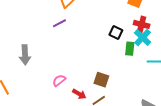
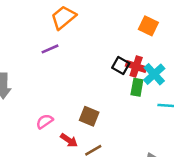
red cross: (142, 24) -> (136, 66), moved
brown square: (101, 80) -> (89, 116), moved

